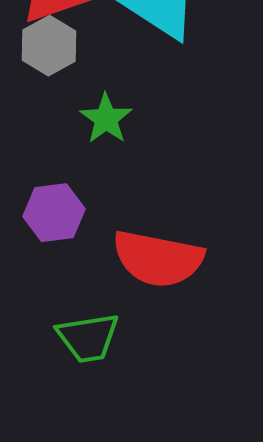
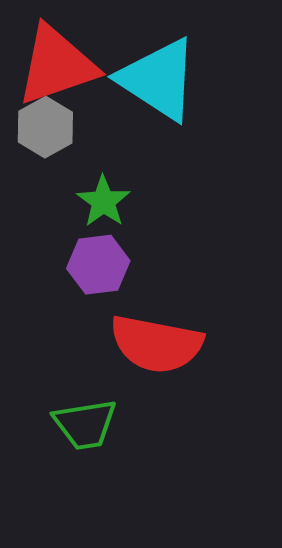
purple hexagon: (54, 213) -> (98, 265), moved

